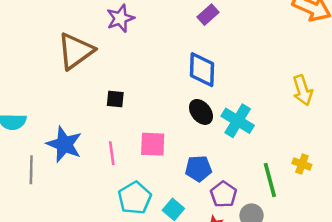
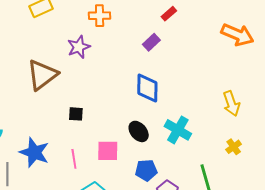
black ellipse: (201, 112) -> (139, 131), moved
yellow cross: (302, 164) -> (234, 147), moved, turned 35

